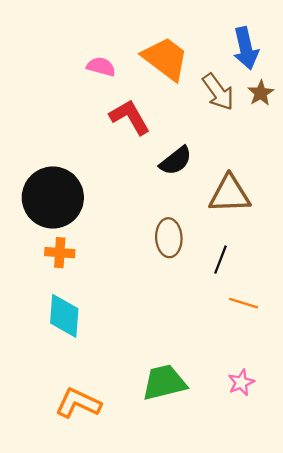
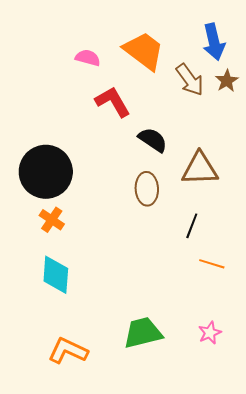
black semicircle: (176, 161) -> (153, 140), turned -108
brown ellipse: (169, 238) -> (147, 189), moved
orange cross: (60, 253) -> (52, 220), turned 30

